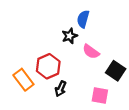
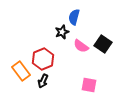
black square: (116, 71) -> (103, 44), moved
black arrow: (61, 89) -> (43, 81), moved

